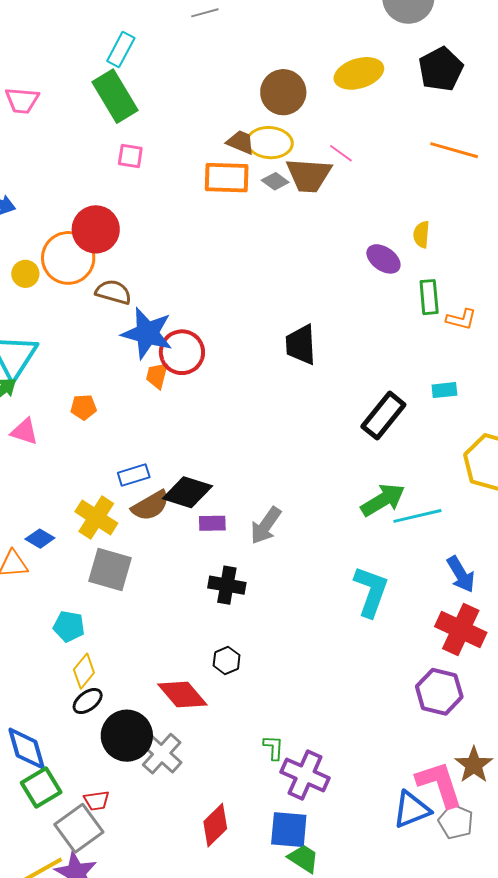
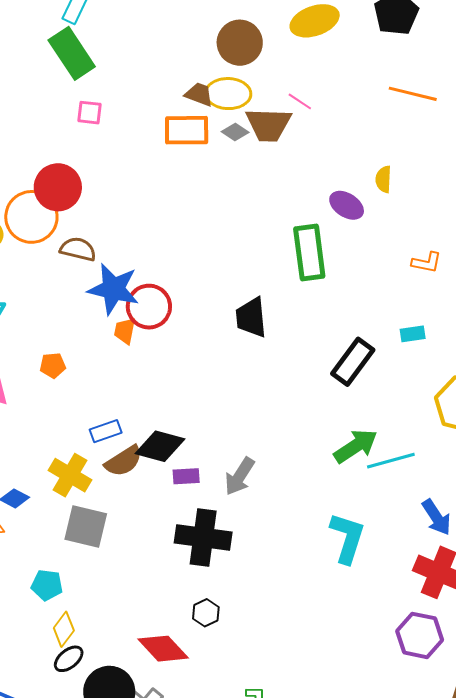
green rectangle: (429, 297) -> (309, 252), moved, size x1.6
black trapezoid: (301, 345) -> (251, 317), moved
black cross: (227, 585) -> (203, 537), size x1.5

